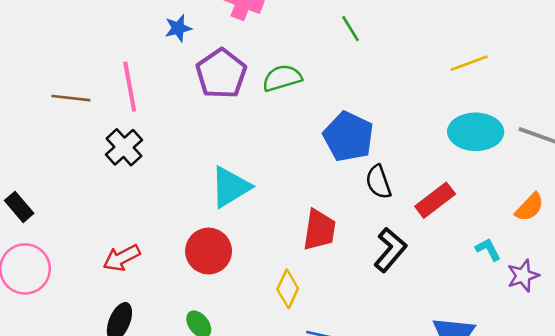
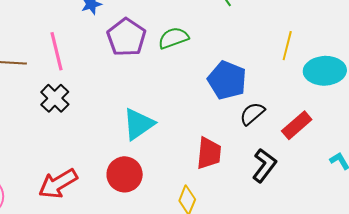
yellow line: (469, 63) -> (287, 46), moved, turned -52
black semicircle: (378, 182) -> (252, 114), turned 72
red arrow: (122, 258) -> (58, 184), size x1.4

